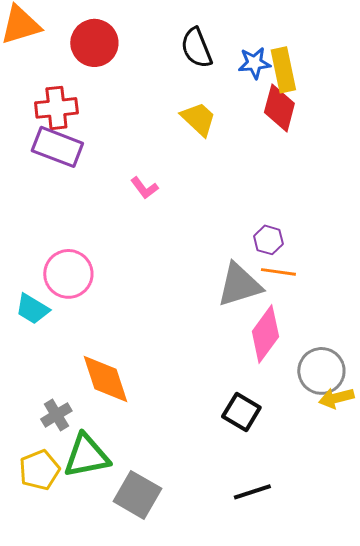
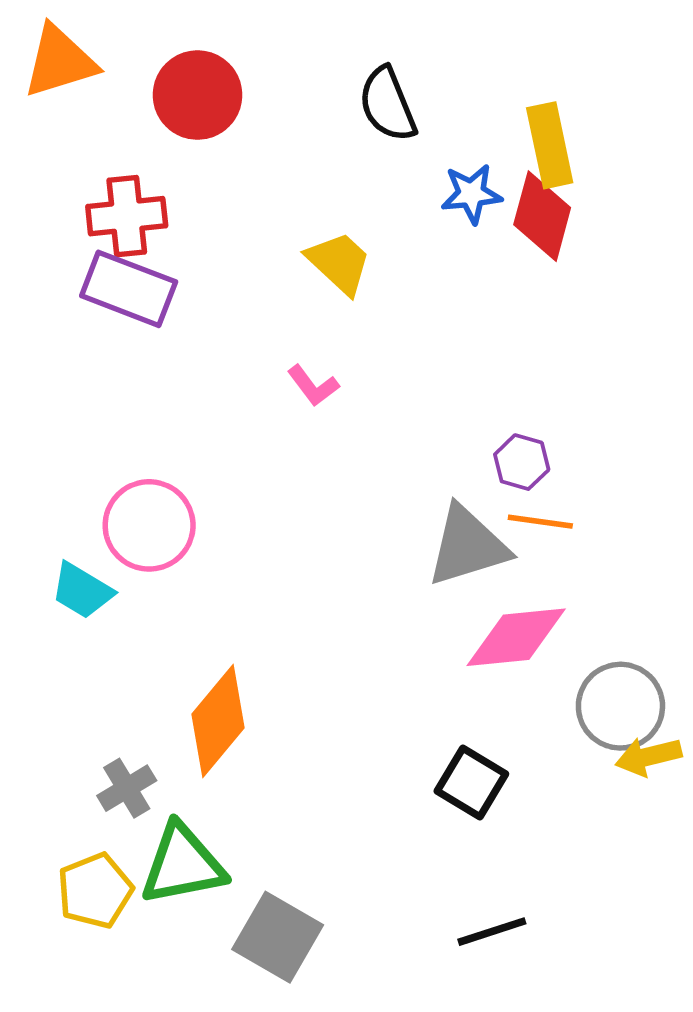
blue star: (254, 63) -> (471, 194), moved
yellow trapezoid: (198, 119) -> (339, 263), moved
pink L-shape: (144, 188) -> (313, 386), moved
pink diamond: (265, 334) -> (516, 637), turned 48
orange diamond: (105, 379) -> (218, 721), turned 58

